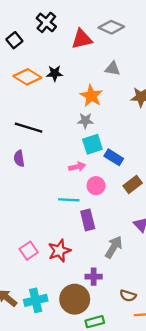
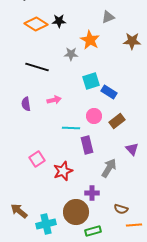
gray triangle: (113, 69) -> (108, 17), turned -32
gray star: (85, 121) -> (71, 54), moved
purple semicircle: (19, 158) -> (26, 104), moved
pink arrow: (77, 167) -> (54, 100), moved
brown rectangle: (133, 184) -> (117, 121), moved
pink square: (29, 251) -> (37, 159), moved
cyan cross: (36, 300) -> (46, 224), moved

